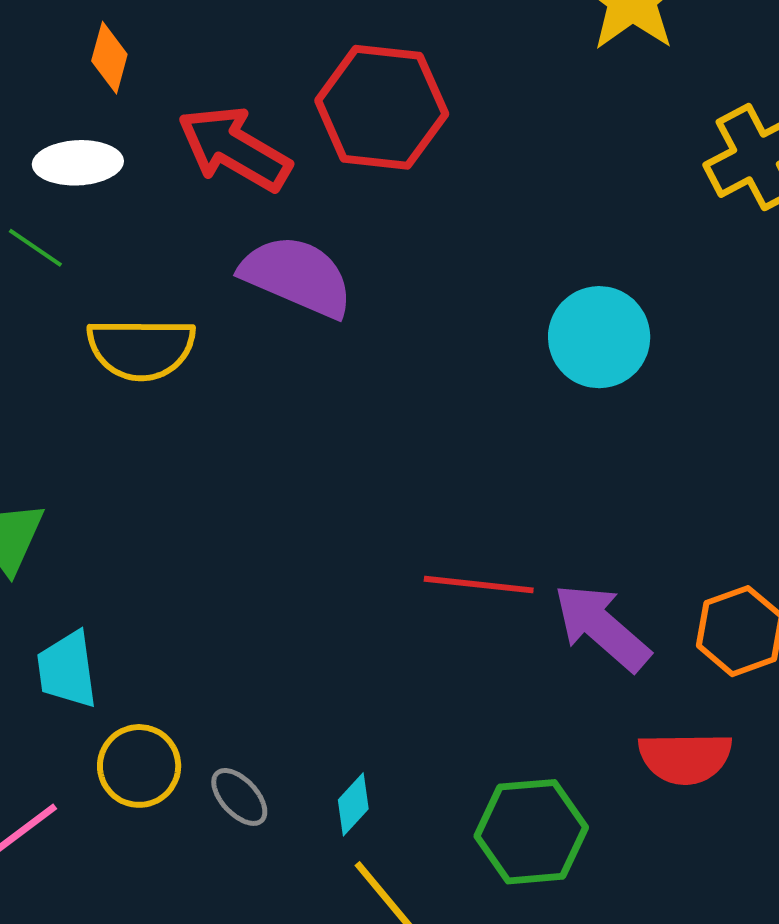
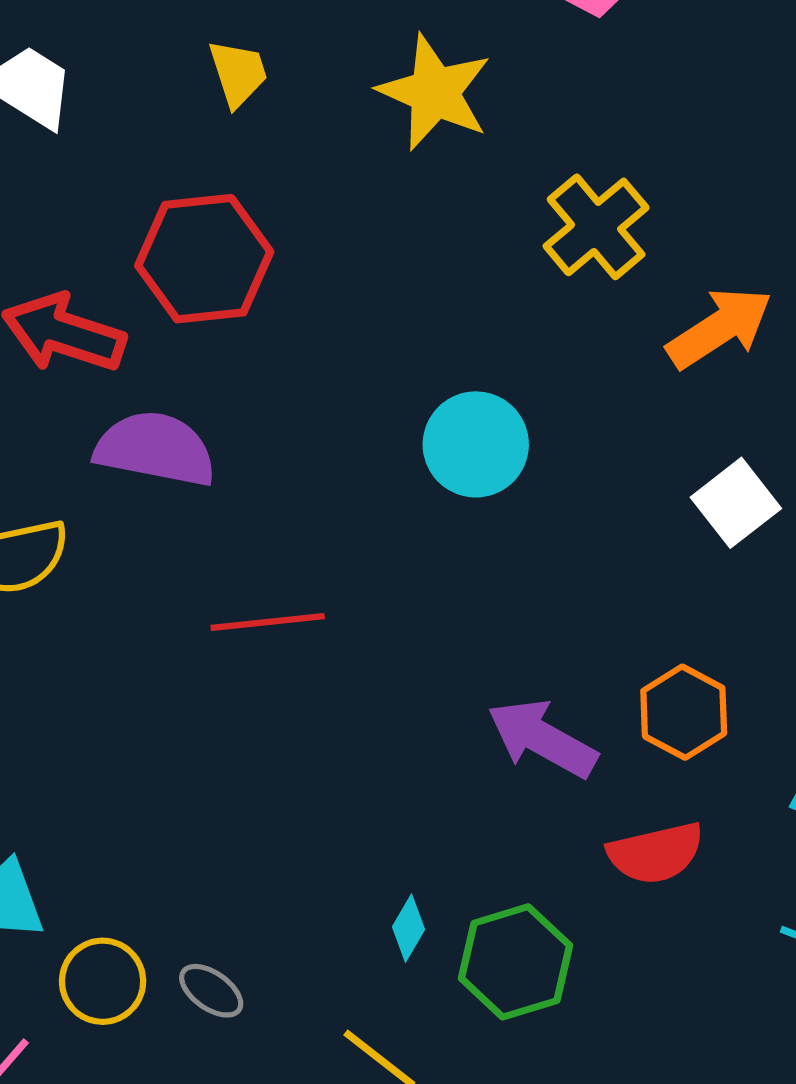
red line: (479, 585) -> (268, 622), moved
cyan diamond: (353, 804) -> (408, 928), moved

